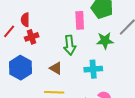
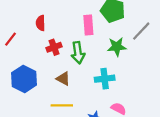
red semicircle: (25, 20) -> (41, 23), moved
red cross: (32, 37) -> (54, 47), moved

